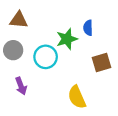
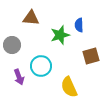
brown triangle: (19, 20) -> (31, 18), moved
cyan circle: (46, 57) -> (41, 66), moved

